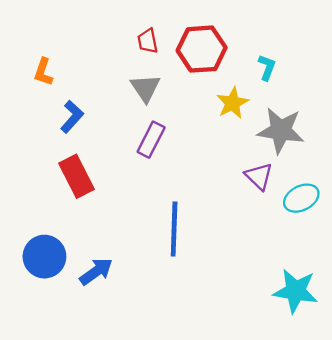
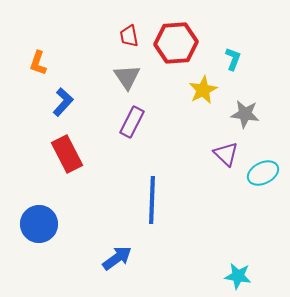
gray star: (281, 130) -> (245, 114), size x0.7
blue arrow: (96, 271) -> (117, 258), moved
cyan star: (296, 291) -> (238, 276), moved, size x0.7

